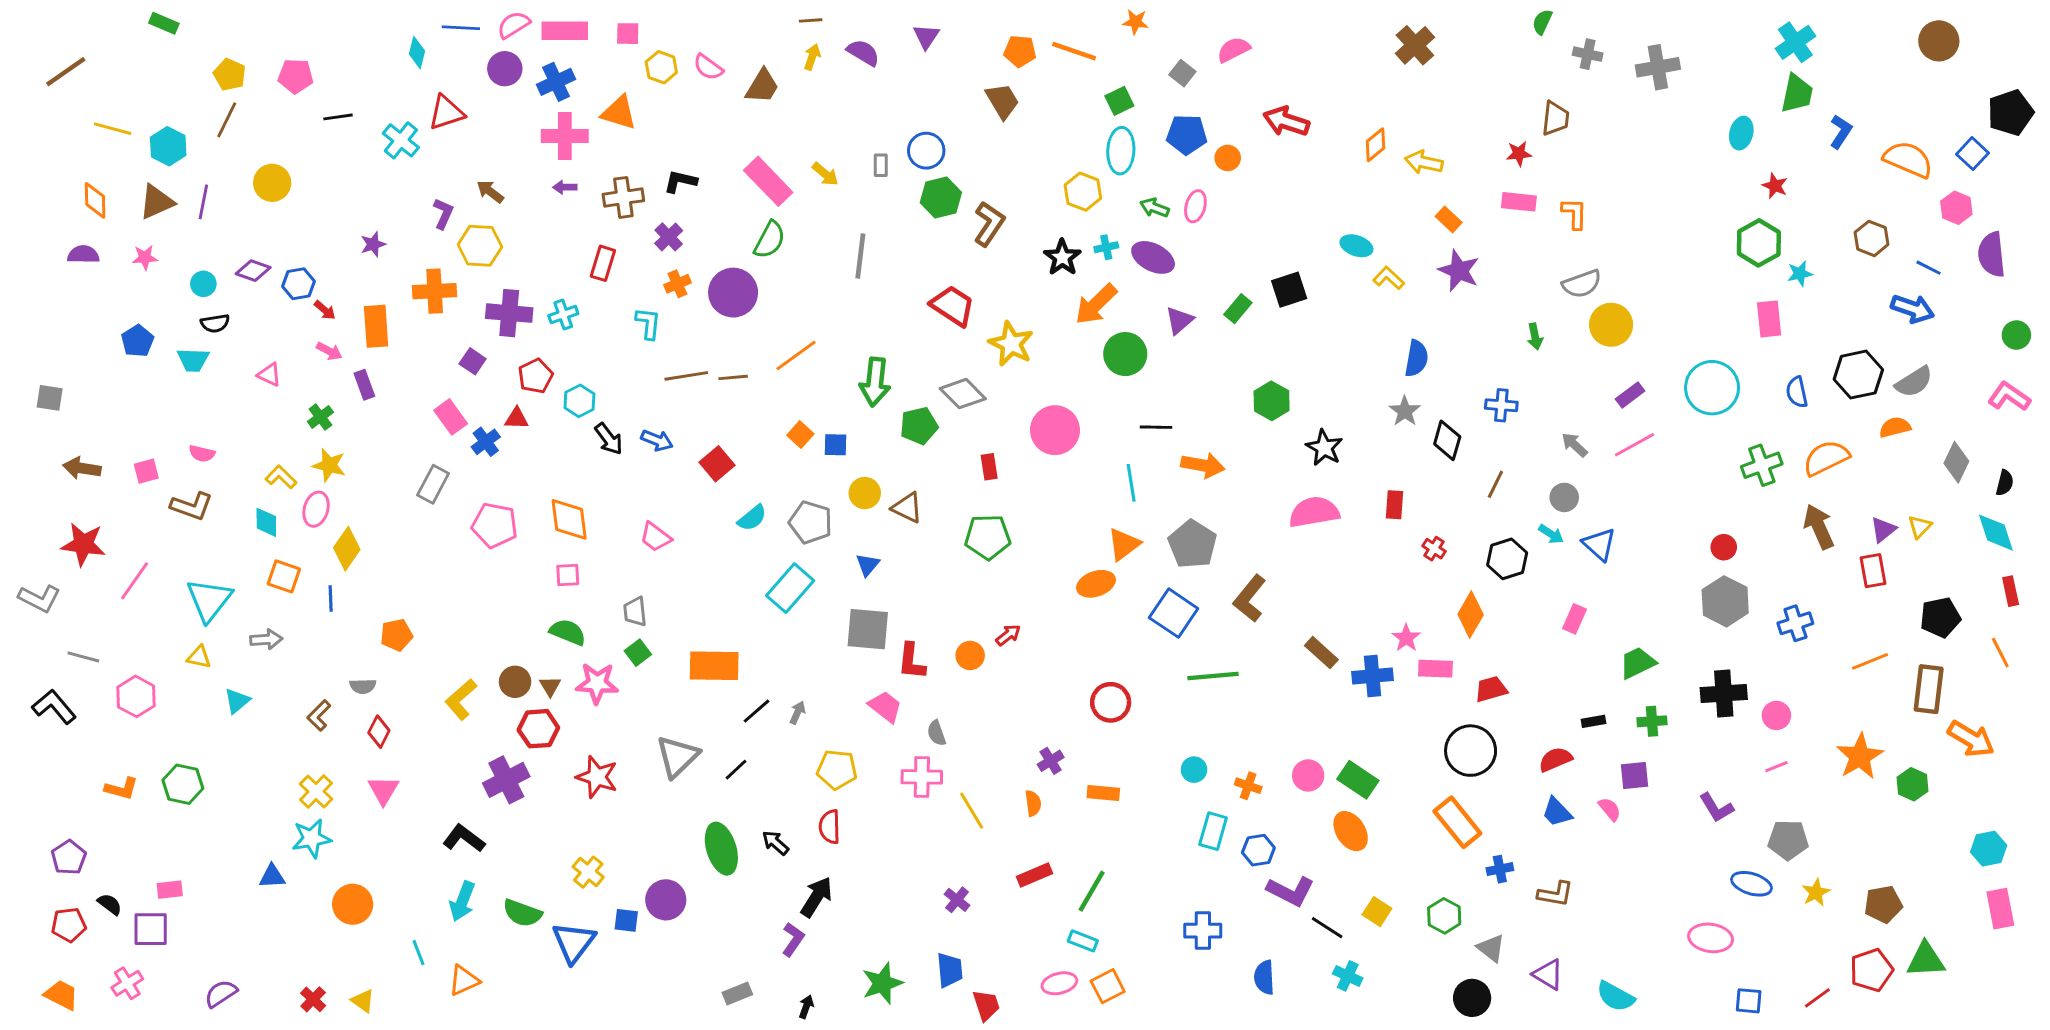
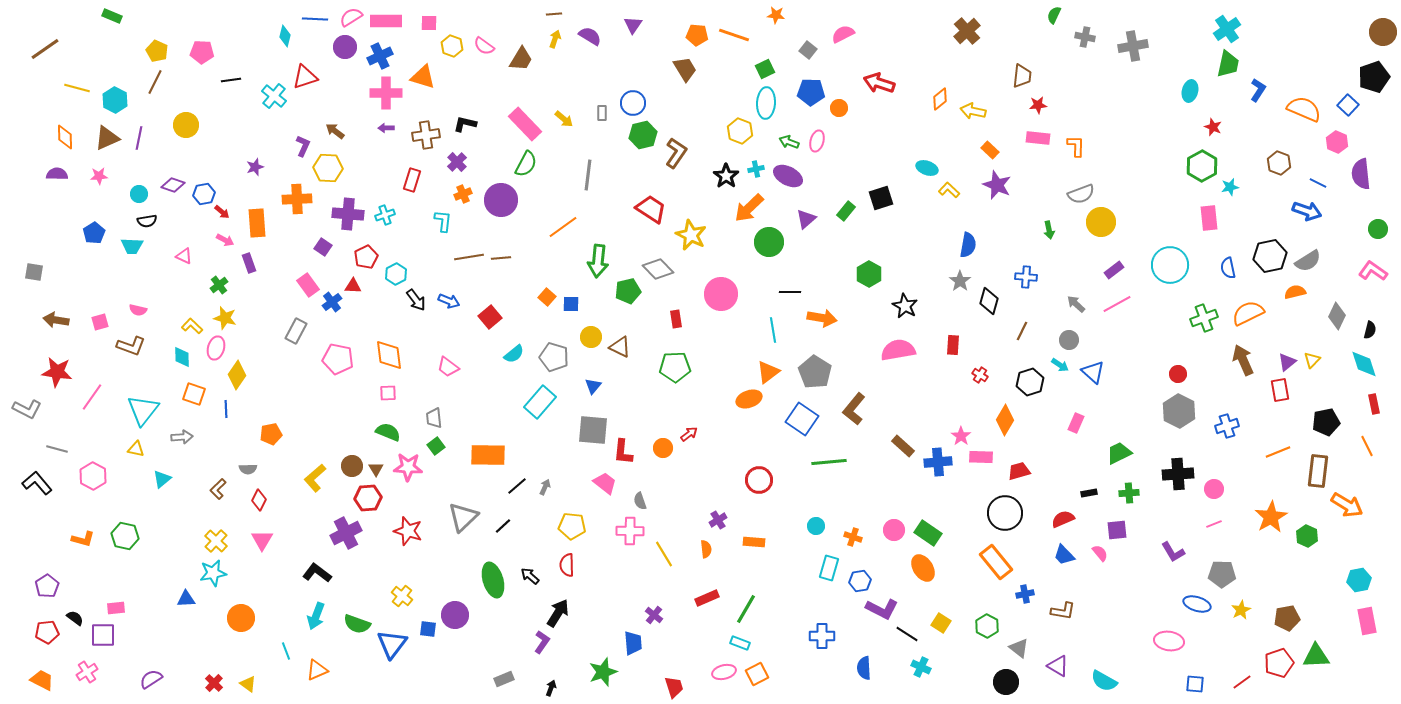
brown circle: (1939, 41) -> (1383, 32), moved
brown trapezoid: (1555, 118) -> (1022, 76), moved
orange line: (796, 356) -> (563, 227), moved
blue trapezoid: (950, 970) -> (633, 643), moved

